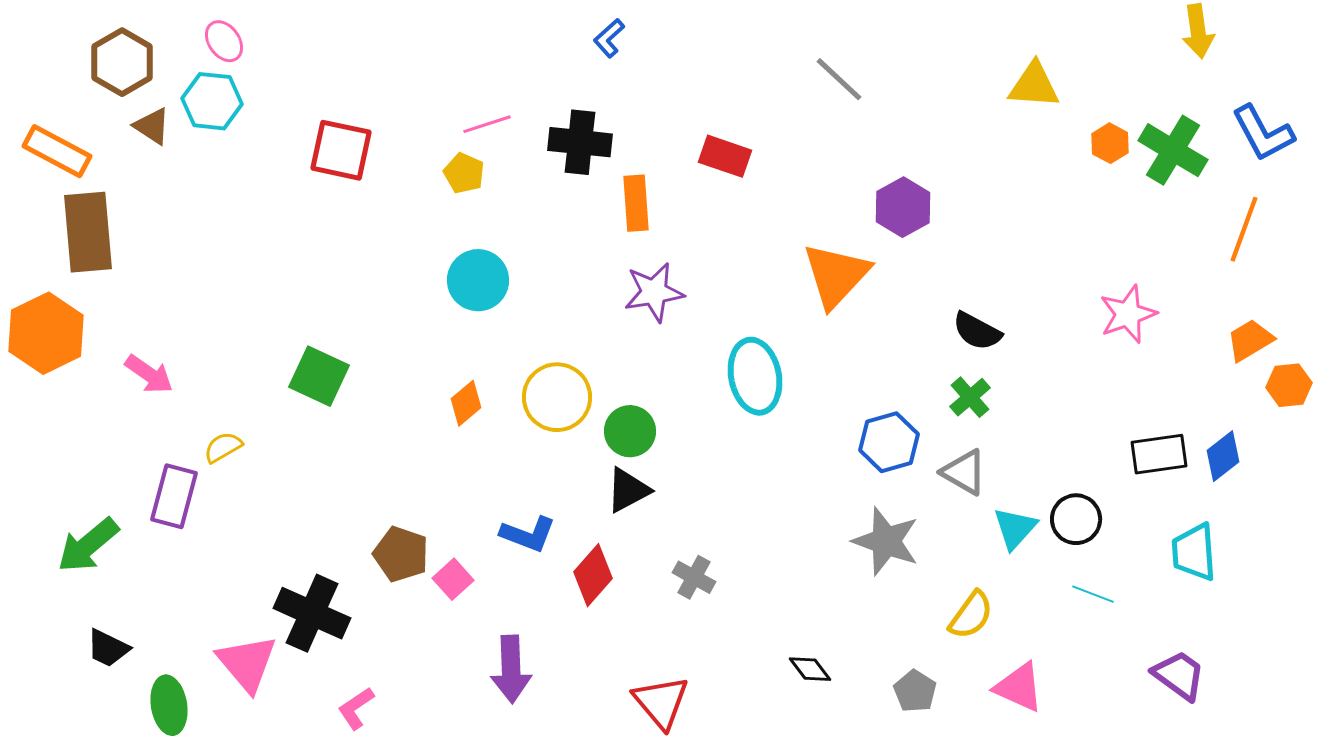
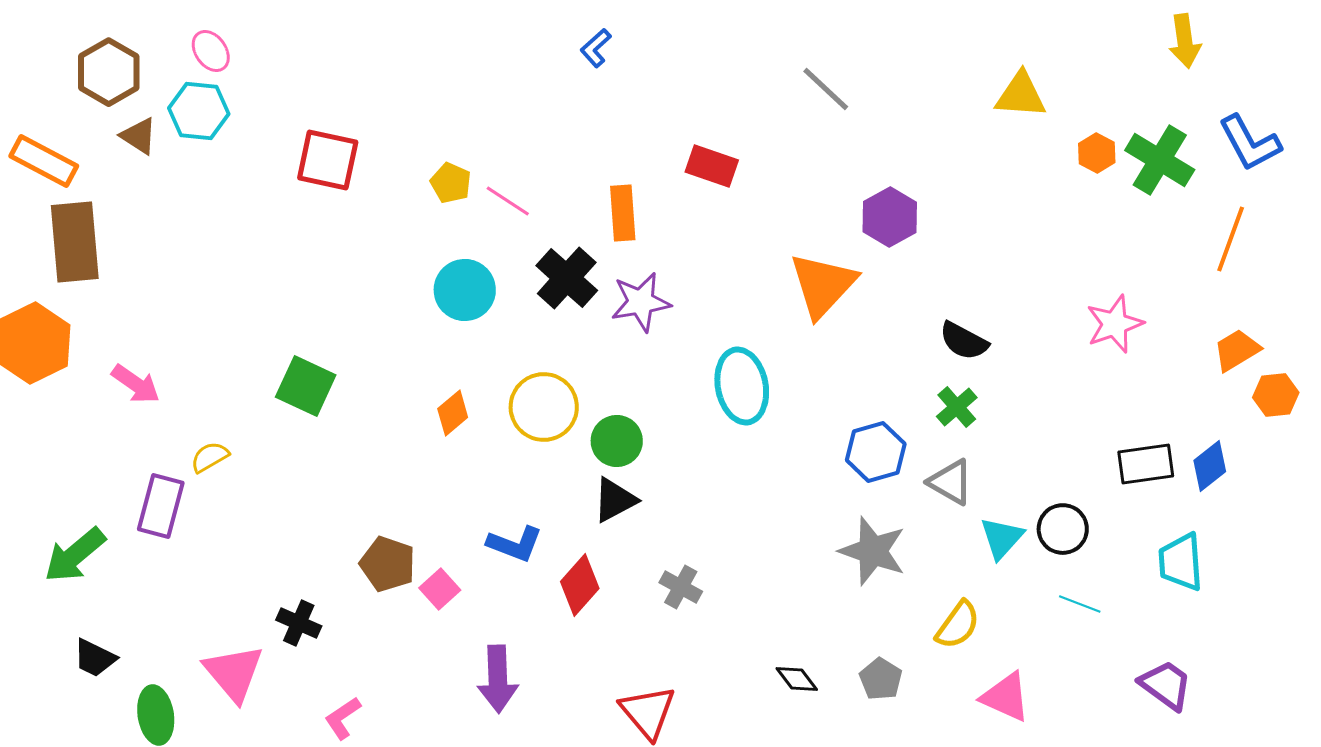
pink line: (487, 124) -> (508, 201), moved, turned 51
black cross: (580, 142) -> (567, 278), moved, turned 36
black cross: (312, 613) -> (299, 623), size x0.6
gray pentagon: (915, 691) -> (881, 679), moved

